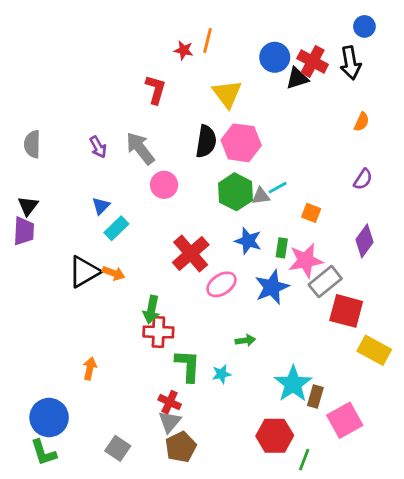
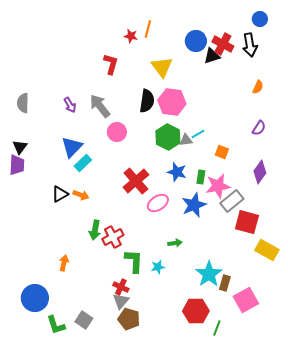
blue triangle: (101, 206) -> (72, 147), size x1.6
black triangle: (84, 272) -> (60, 194), size x0.7
green arrow: (151, 310) -> (95, 230), moved
red cross: (158, 332) -> (113, 237), turned -30
brown pentagon: (181, 447) -> (129, 319), turned -30
green L-shape: (43, 453) -> (56, 325), moved

